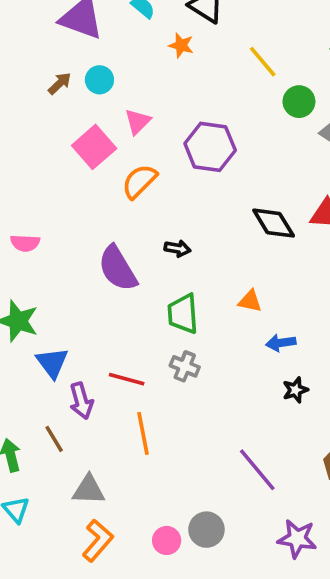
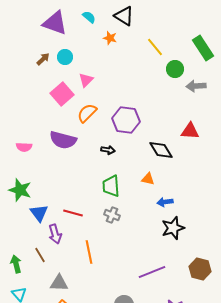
purple hexagon: (210, 147) -> (126, 120), moved
black diamond: (274, 223) -> (161, 150), moved
purple semicircle: (118, 268) -> (63, 140), moved, turned -44
red line: (127, 379) -> (73, 213), moved
black star: (295, 390) -> (173, 228), size x1.6
purple line: (257, 470) -> (152, 272), turned -72

